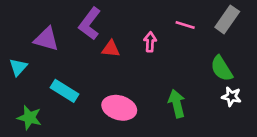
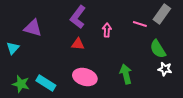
purple L-shape: (90, 24) -> (78, 17), moved
pink line: (185, 25) -> (140, 24), moved
red triangle: (111, 49) -> (78, 44), moved
cyan rectangle: (65, 91) -> (46, 83), moved

